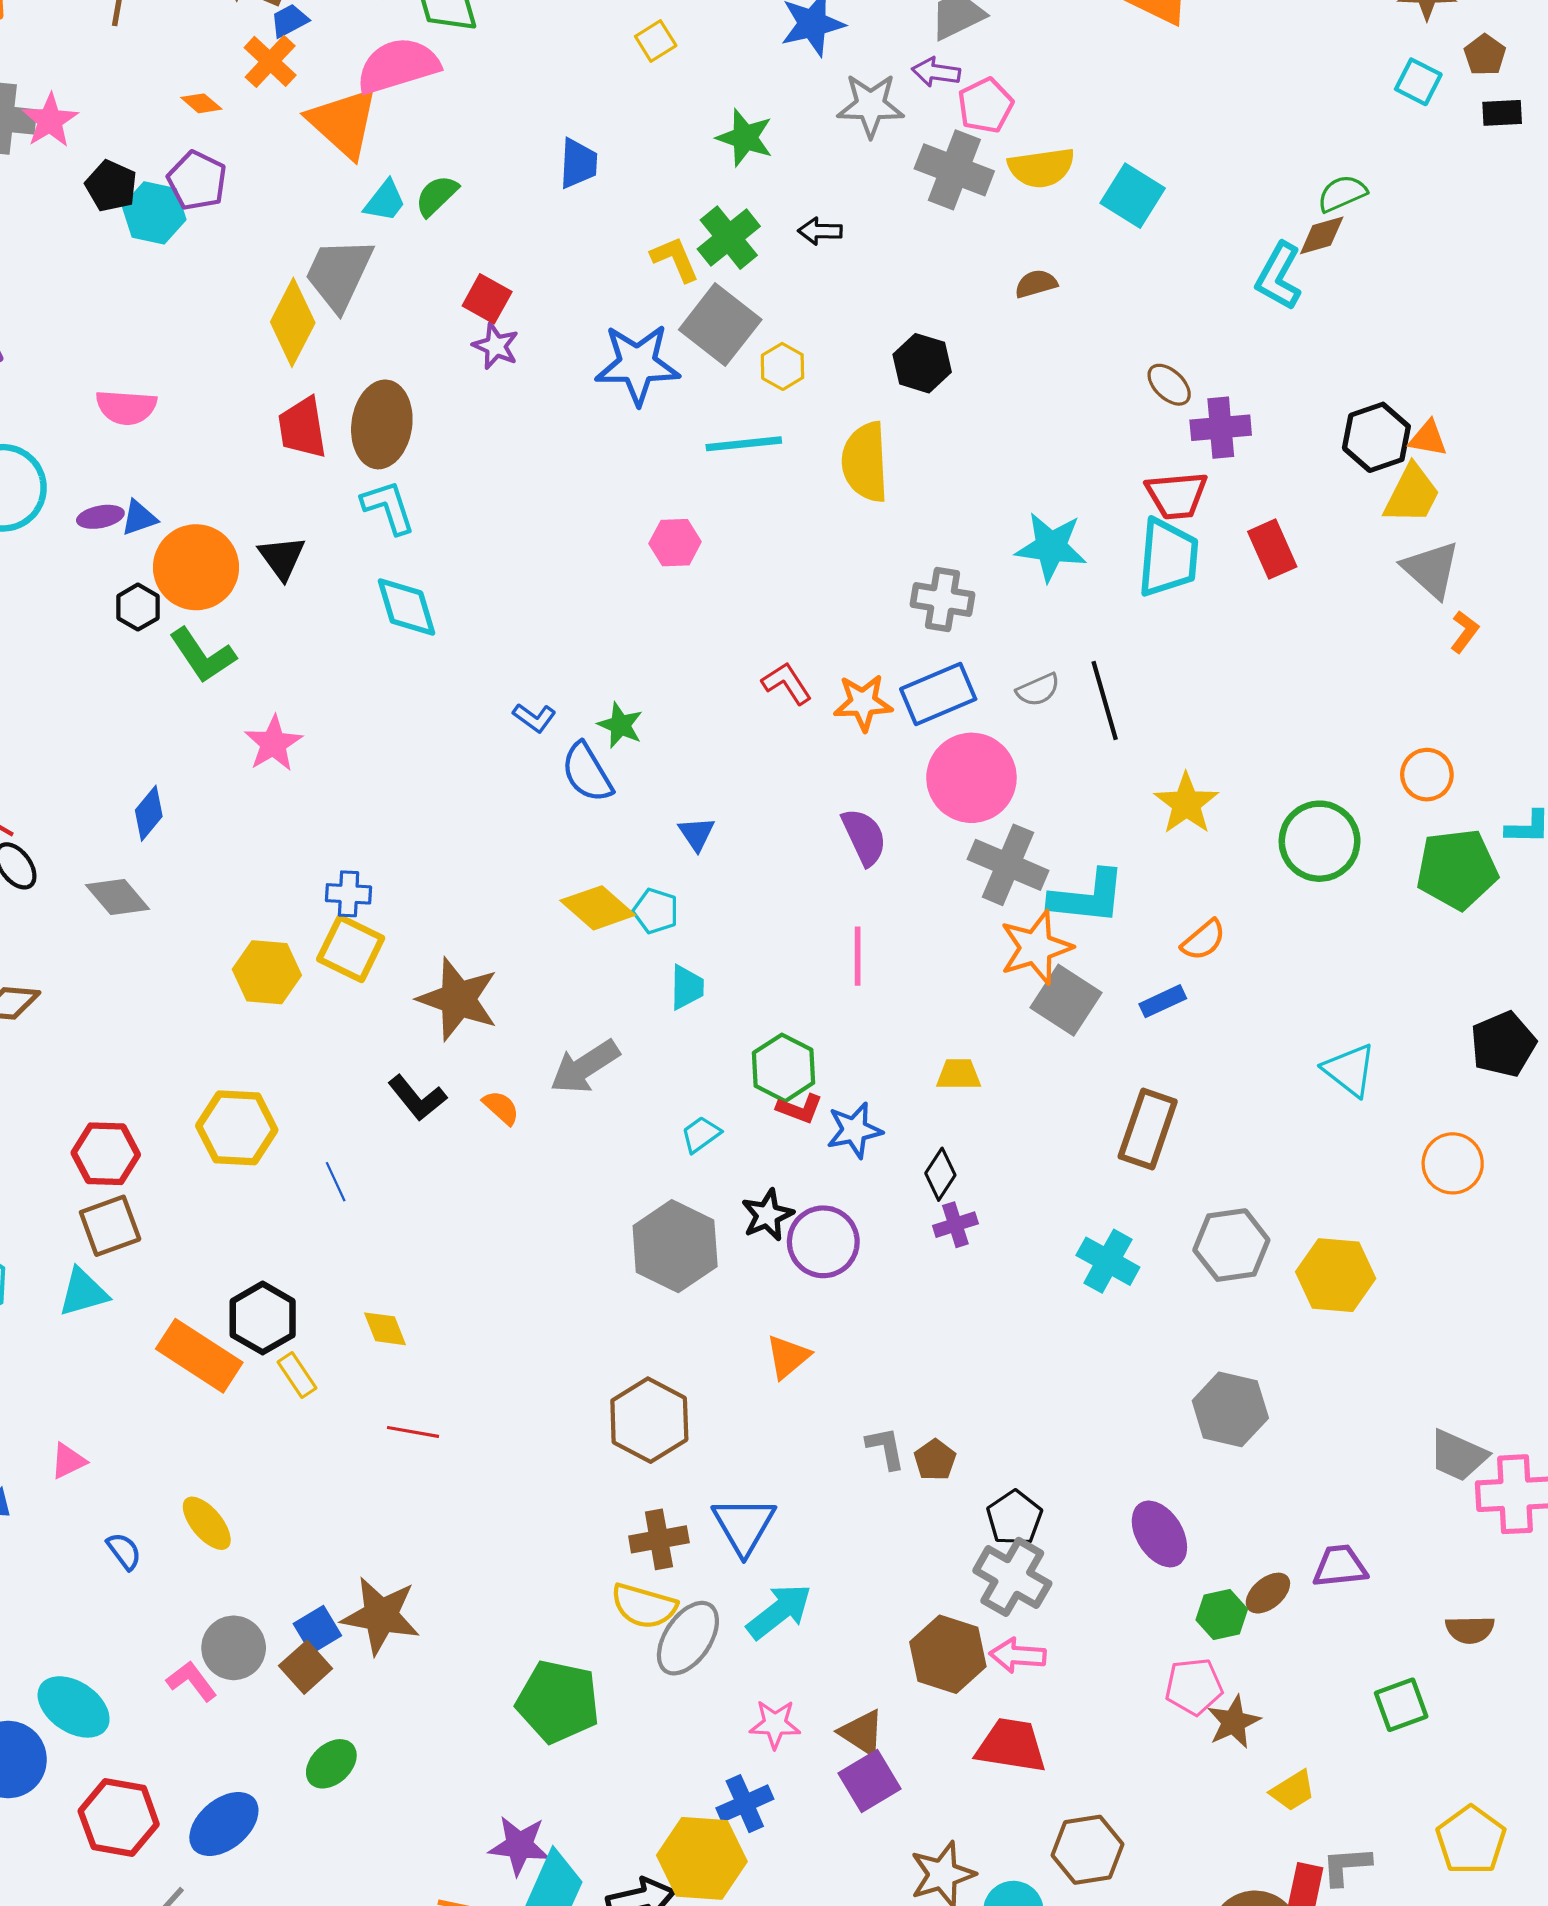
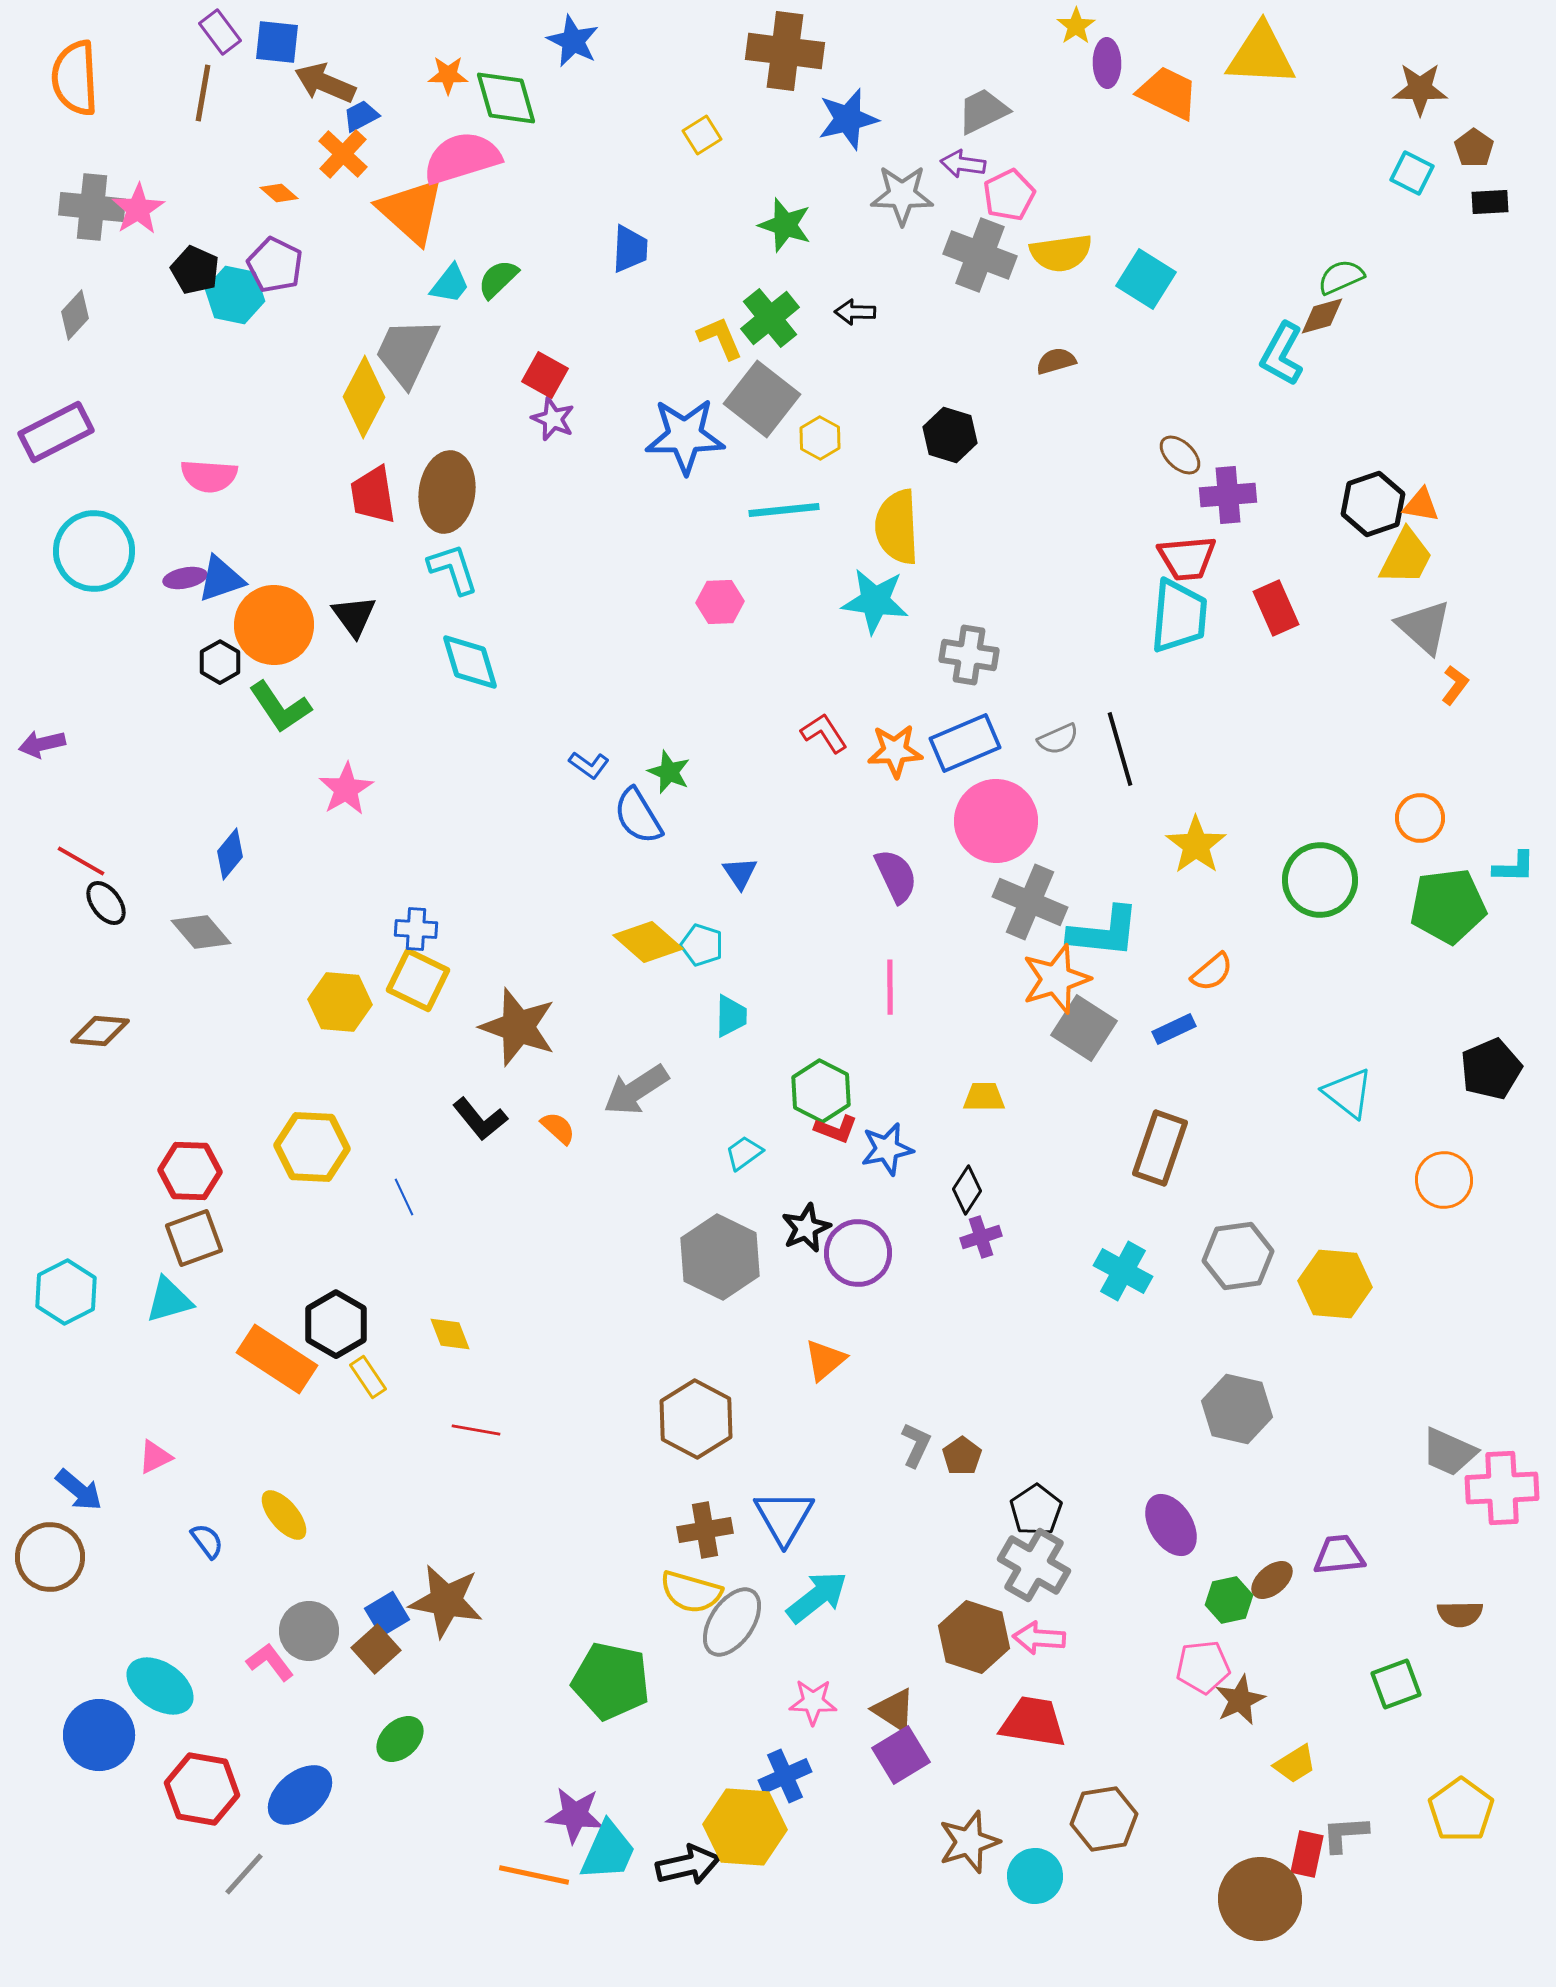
blue triangle: (139, 518) -> (221, 579), size x1.4
cyan star: (1051, 547) -> (875, 601), moved
gray L-shape: (886, 1448) -> (916, 1445), turned 36

